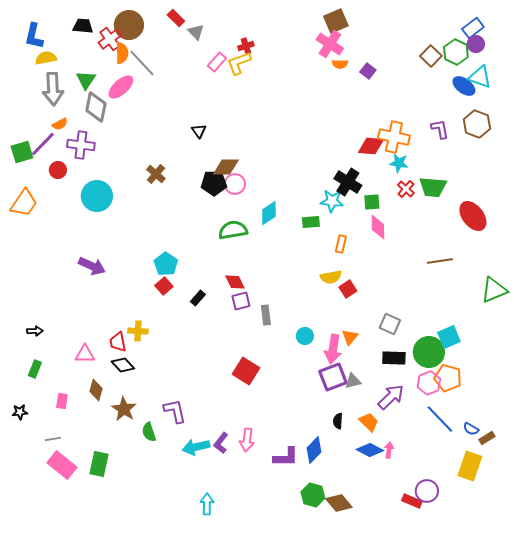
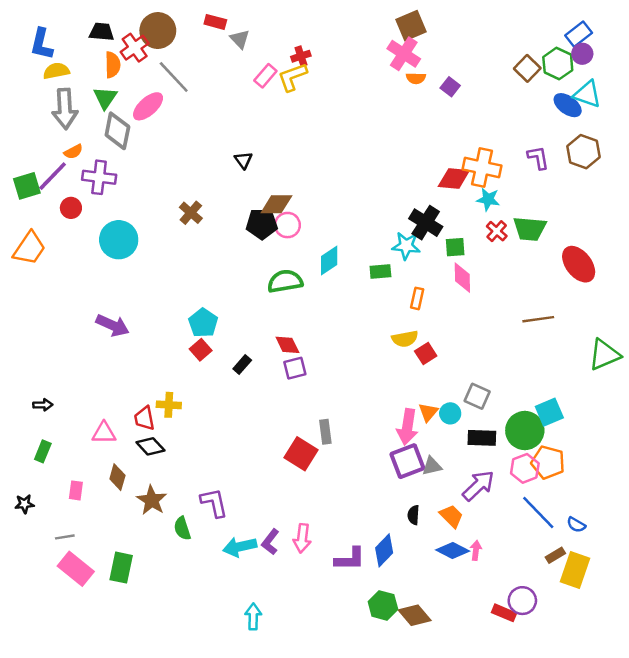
red rectangle: (176, 18) -> (215, 22), turned -30
orange semicircle: (122, 53) -> (113, 65), moved
gray rectangle: (266, 315) -> (325, 432), moved
cyan circle: (305, 336) -> (450, 413), moved
brown rectangle: (487, 438) -> (555, 555), moved

